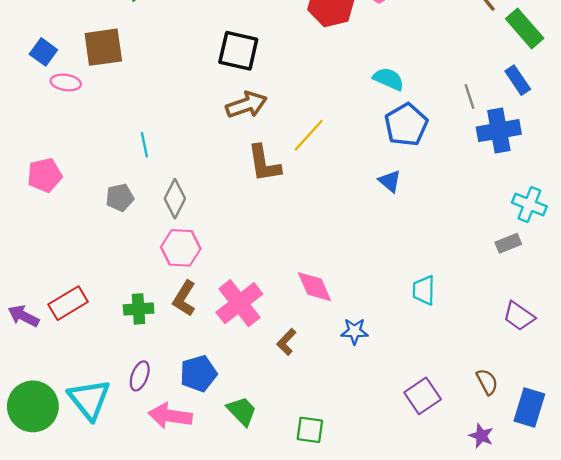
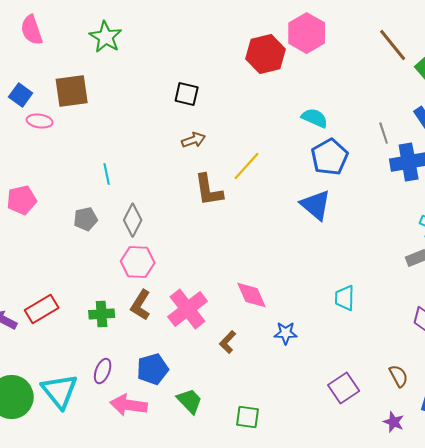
black square: (238, 51) -> (187, 94), size x0.7
brown arrow: (246, 105) -> (194, 140), size x0.7
blue triangle: (390, 181) -> (316, 205), size x1.6

